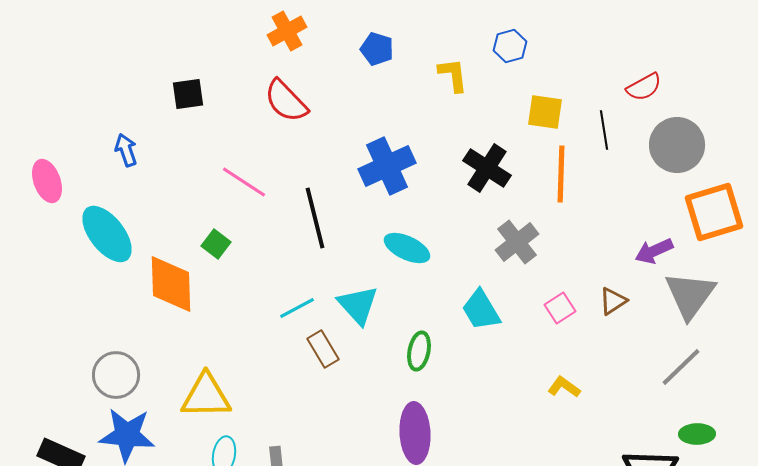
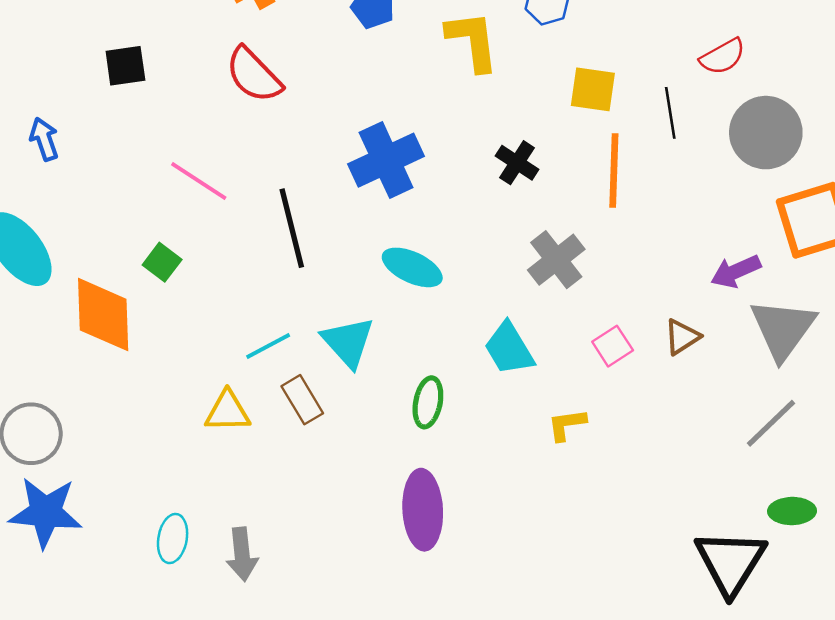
yellow L-shape: (453, 75) -> (472, 41), size x1.4
black cross: (487, 168) -> (517, 163), size x0.7
yellow L-shape: (564, 387) -> (567, 425), moved, turned -44
yellow triangle: (206, 396) -> (228, 411), moved, size x0.7

